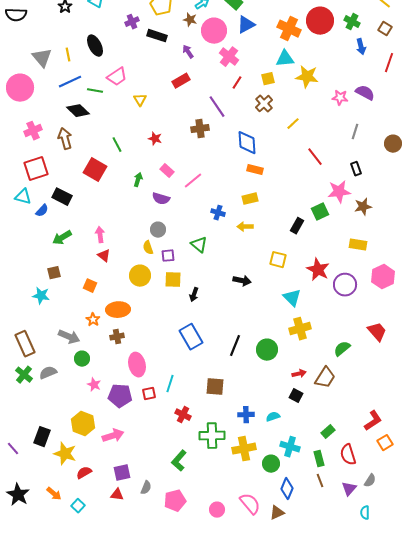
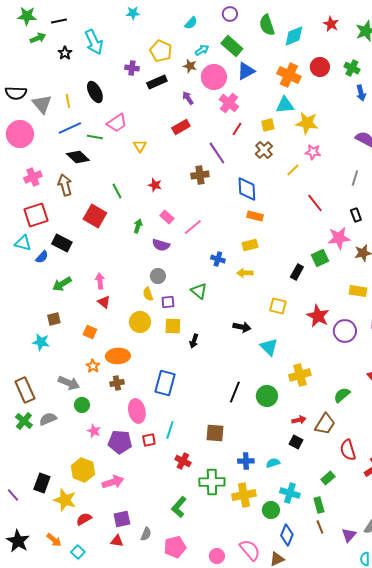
black semicircle: (16, 15) -> (16, 93), moved
red circle: (320, 21) -> (320, 67), size x0.7
purple cross: (132, 22) -> (132, 68), turned 32
black rectangle: (157, 36) -> (157, 82), turned -42
pink star: (340, 98) -> (313, 152), moved
cyan triangle: (292, 298) -> (269, 347), moved
blue rectangle: (191, 337) -> (165, 383), moved, turned 45
red semicircle: (348, 455) -> (348, 450), moved

